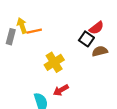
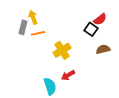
orange line: (34, 31) -> (38, 33), moved
brown semicircle: (100, 51) -> (103, 49), moved

